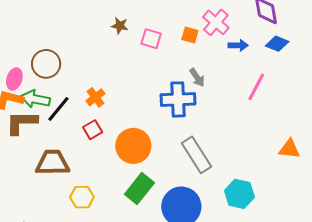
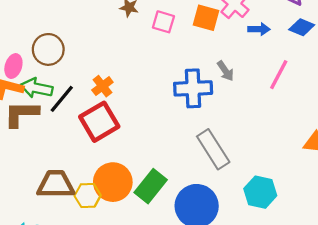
orange square: (190, 35) -> (206, 18), size x1.4
gray arrow: (197, 77) -> (225, 71), moved
red square: (93, 130) -> (99, 122), size x1.8
orange circle: (133, 146) -> (113, 182), moved
brown trapezoid: (53, 163) -> (56, 184), moved

